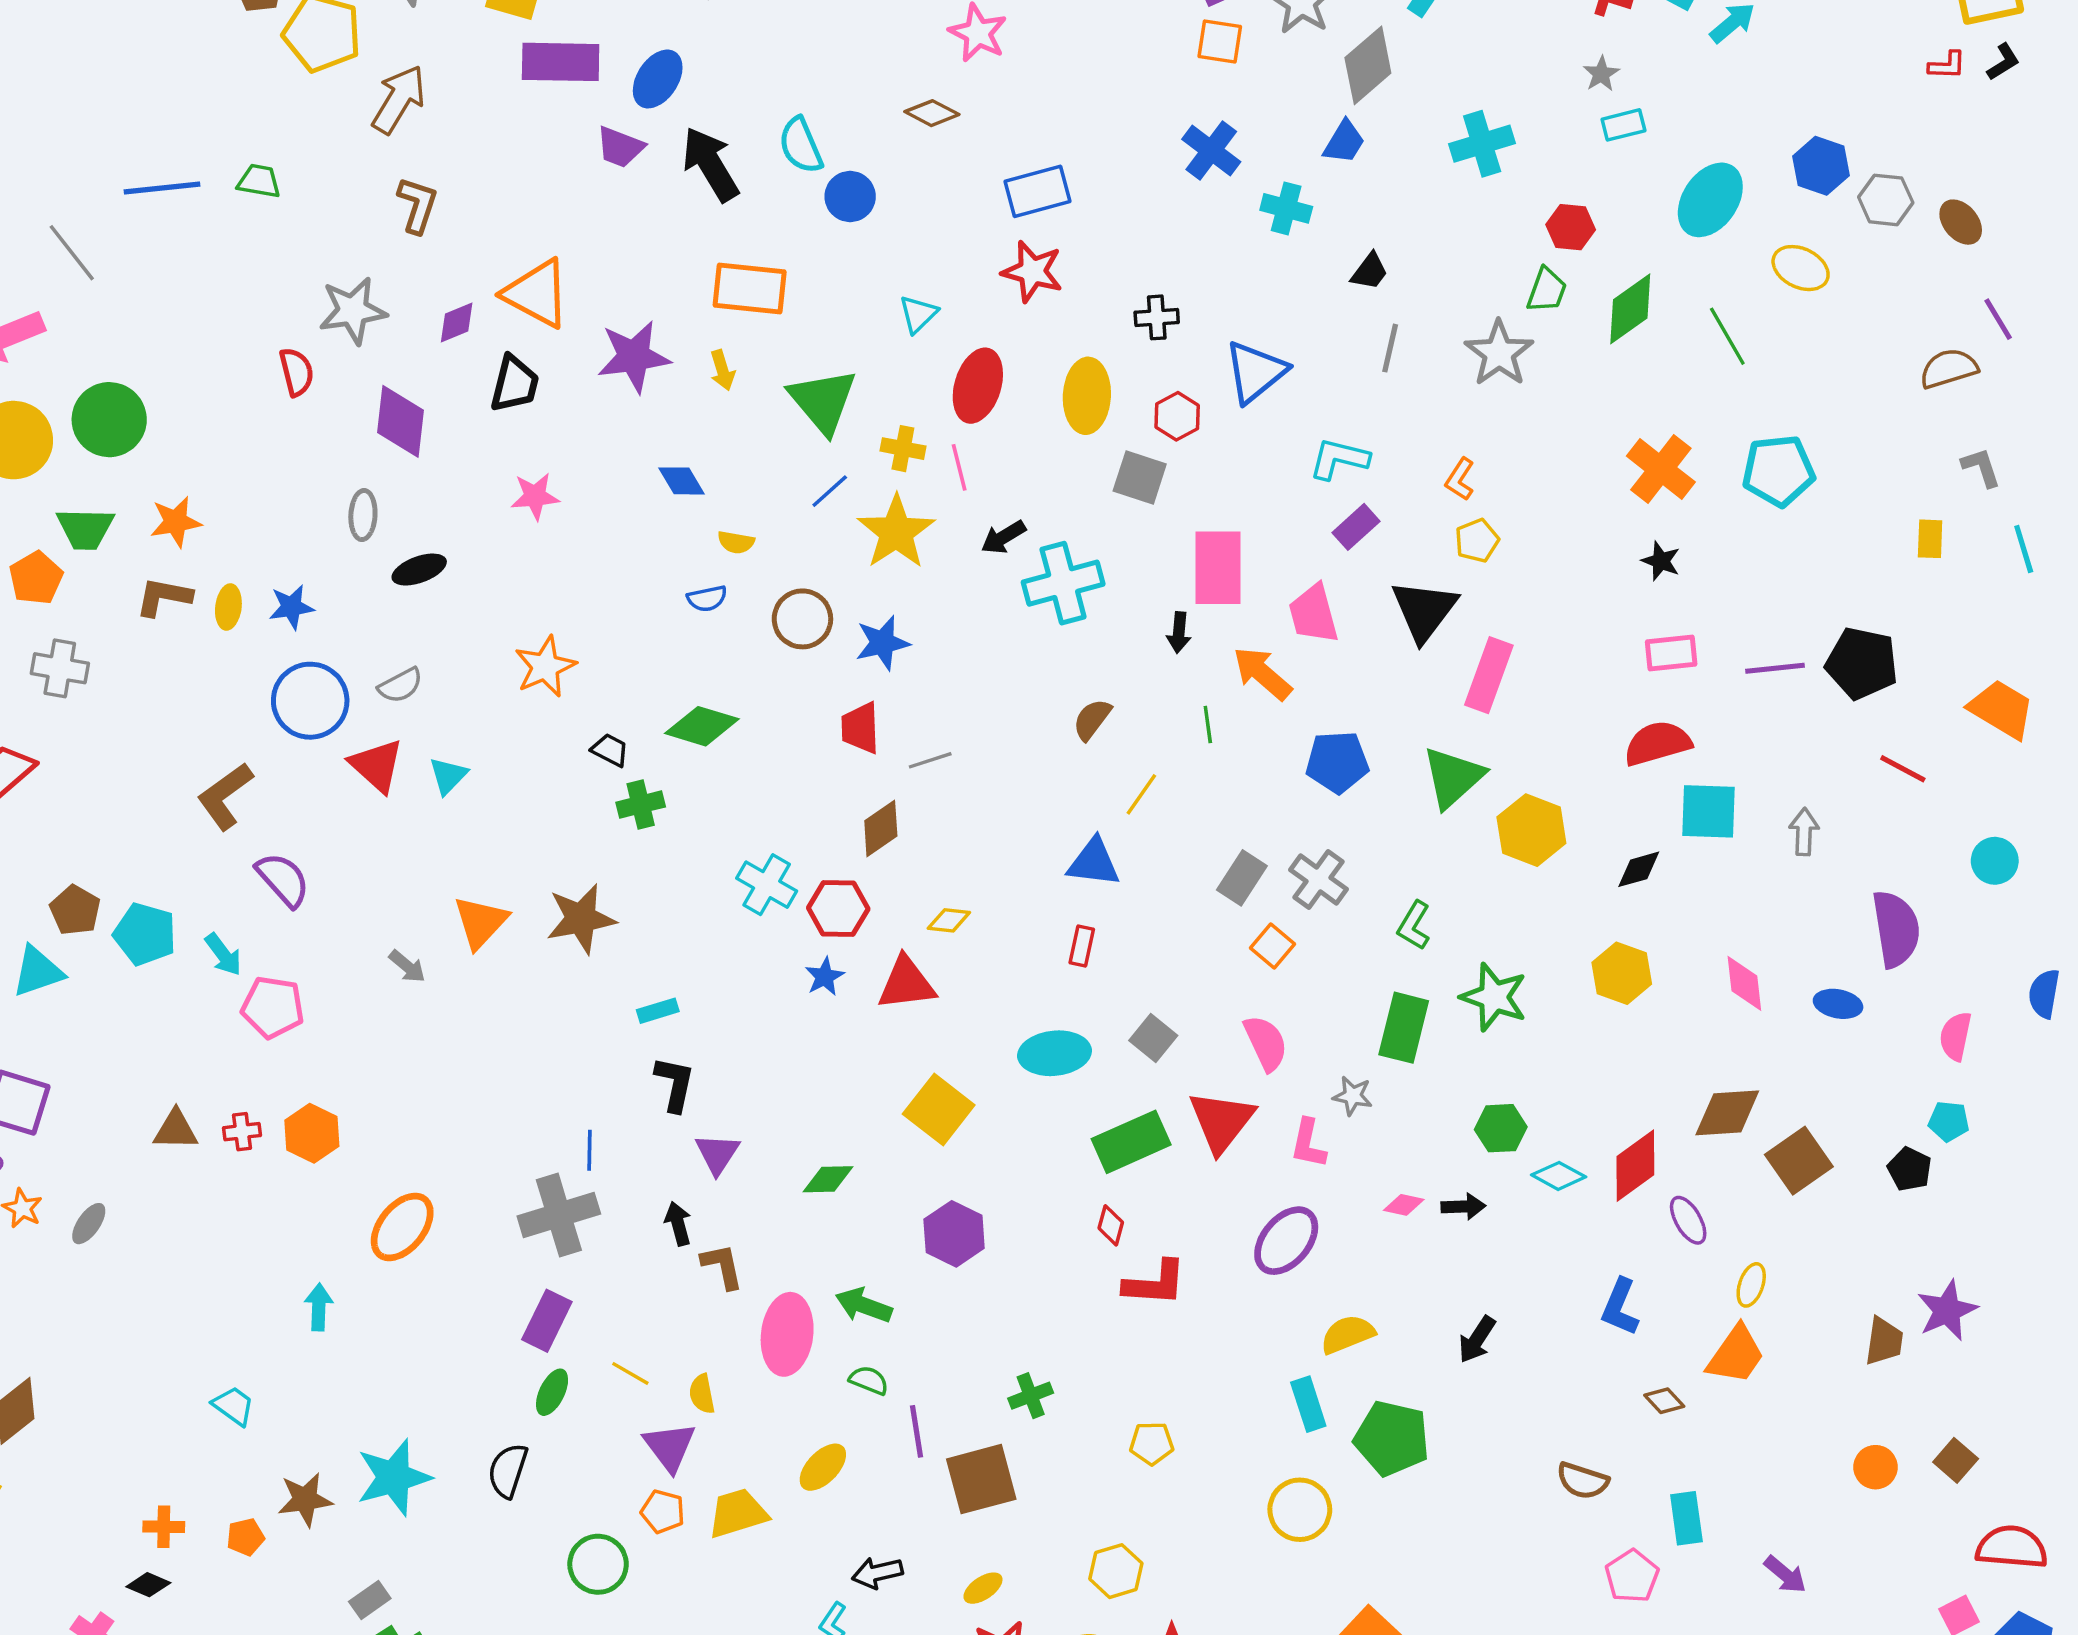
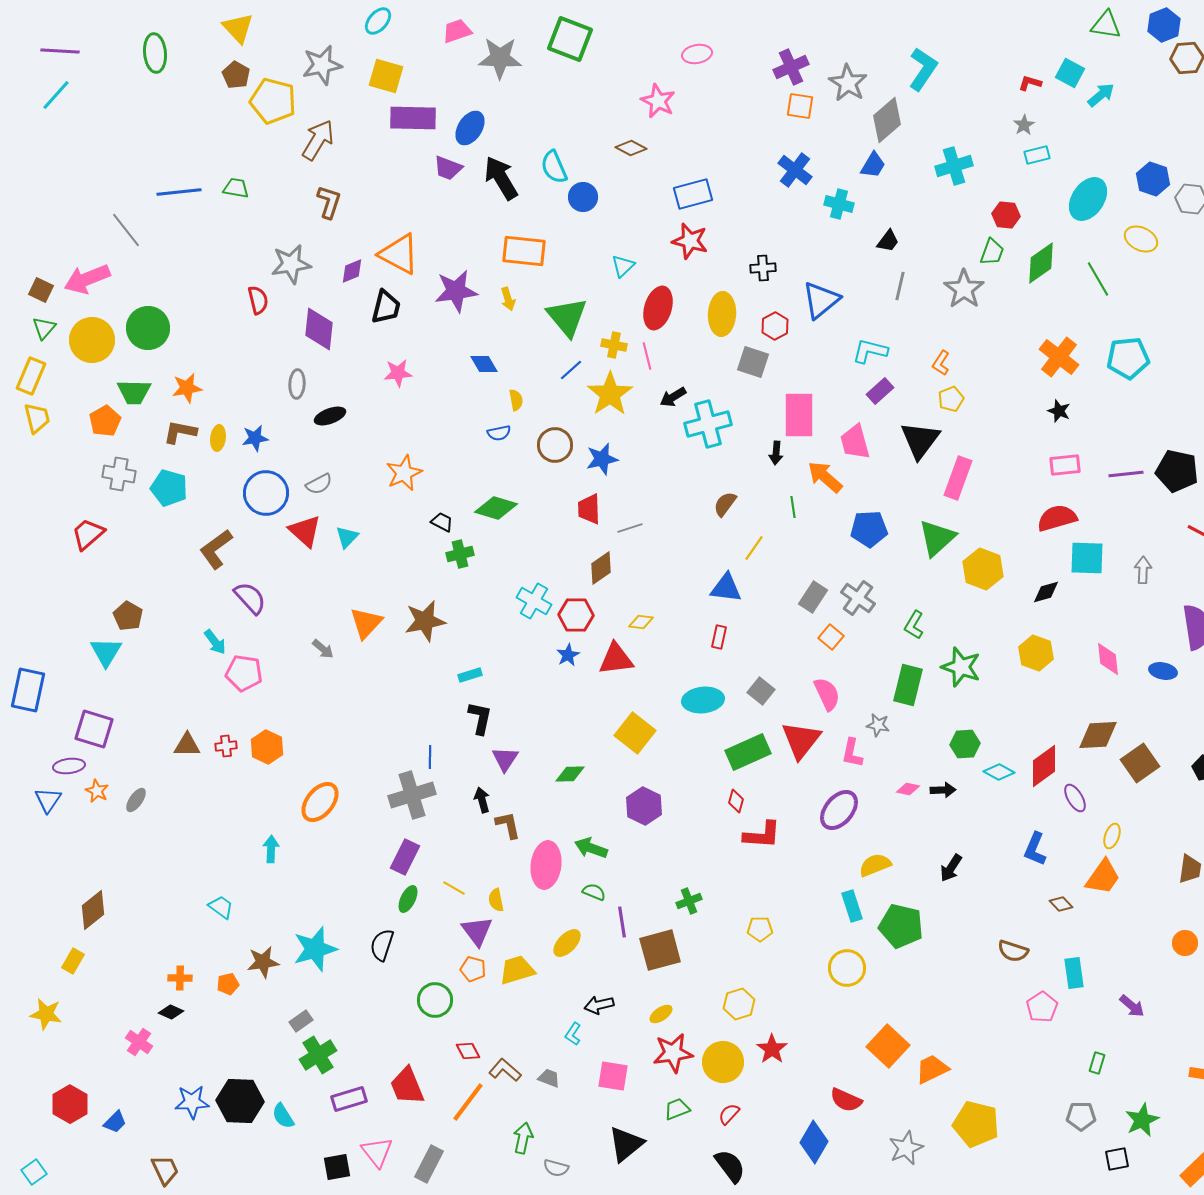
yellow semicircle: (736, 542) -> (516, 400), turned -110
cyan pentagon: (145, 934) -> (169, 488), moved
cyan triangle: (38, 971) -> (106, 652), turned -40

